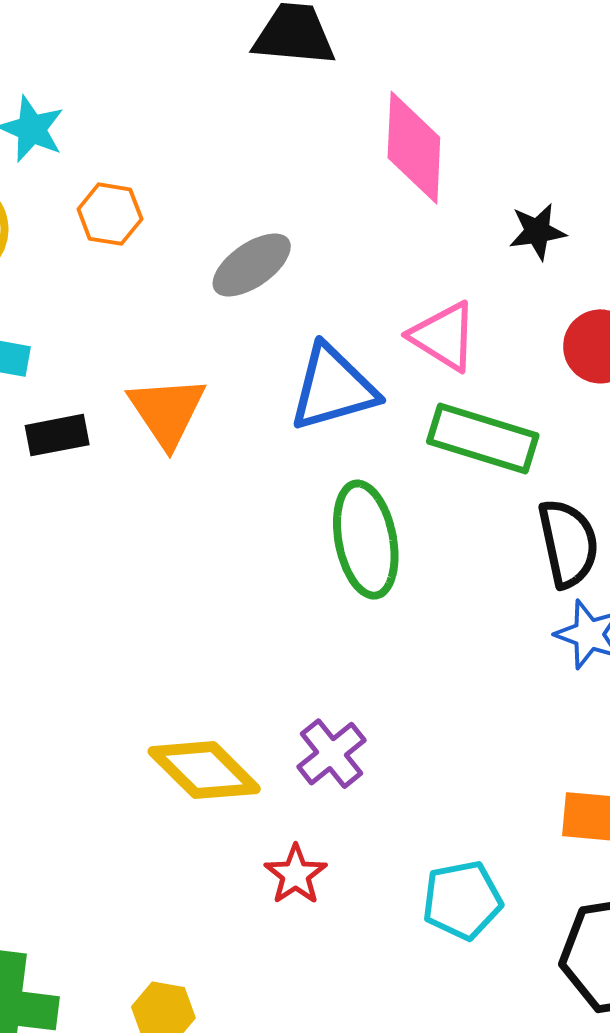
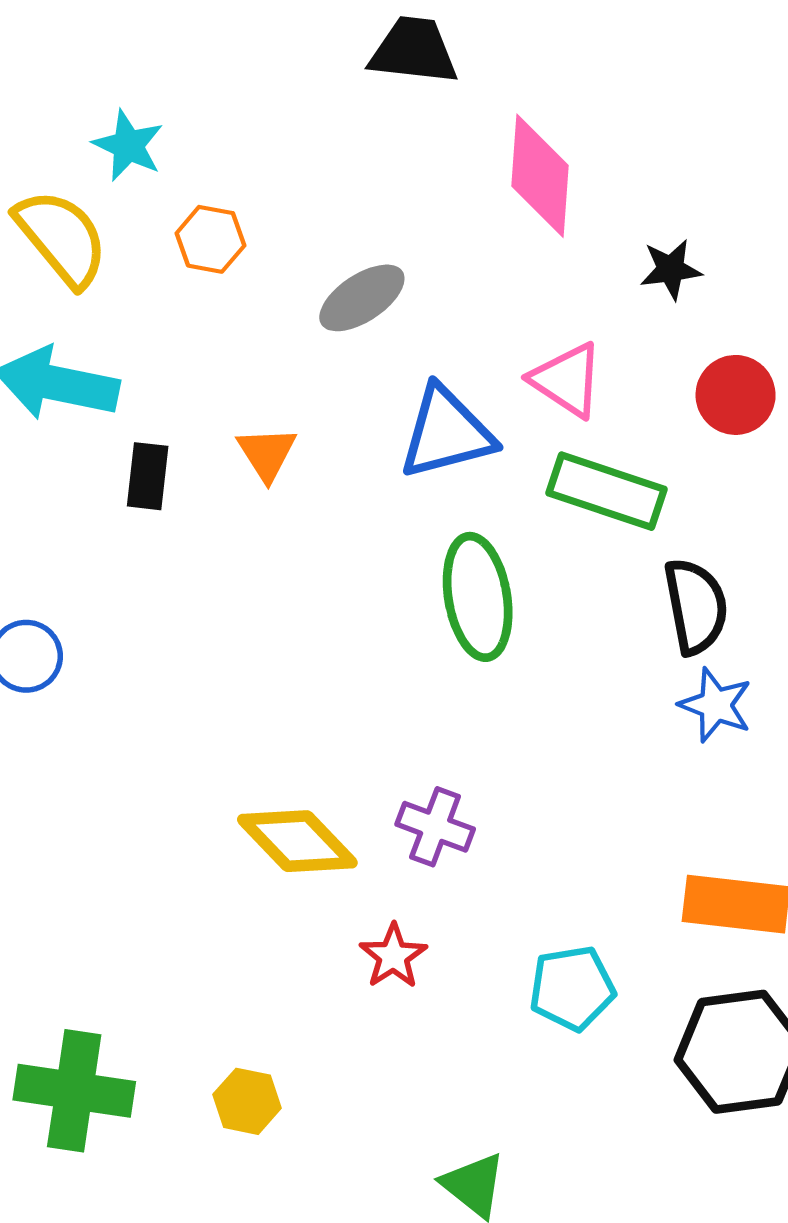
orange triangle: (167, 411) -> (267, 454), size x0.7
black rectangle: (57, 435) -> (148, 476), turned -74
purple cross: (331, 754) -> (435, 827), turned -32

